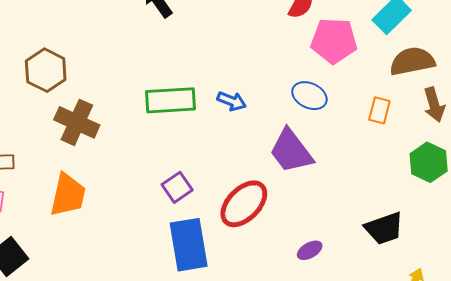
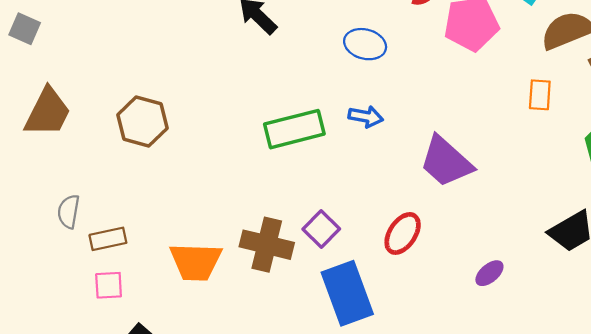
blue ellipse: (309, 96) -> (365, 44), moved
brown cross: (77, 122) -> (267, 245), moved
orange trapezoid: (68, 195) -> (196, 262), turned 90
red ellipse: (244, 204) -> (403, 233), size x0.7

